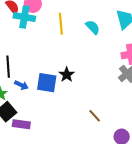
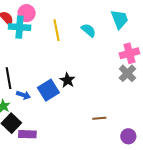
blue square: (47, 83) -> (48, 90), turned -35
brown line: (95, 116) -> (99, 118), turned -48

